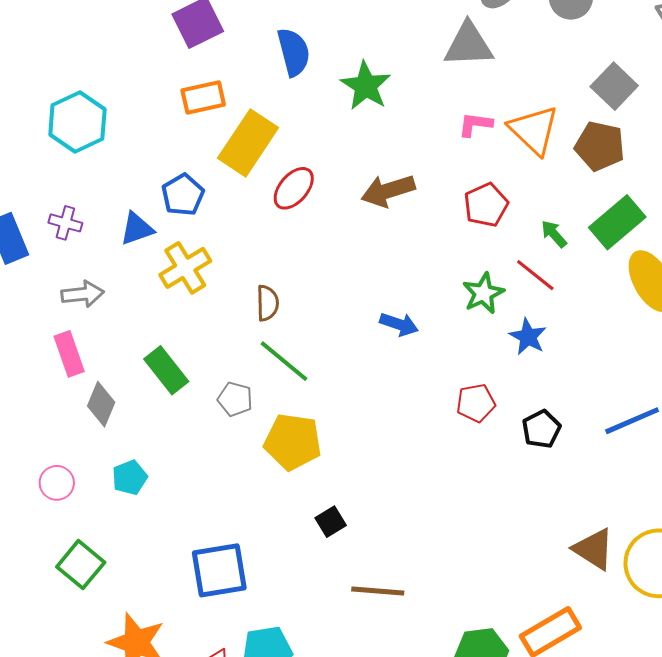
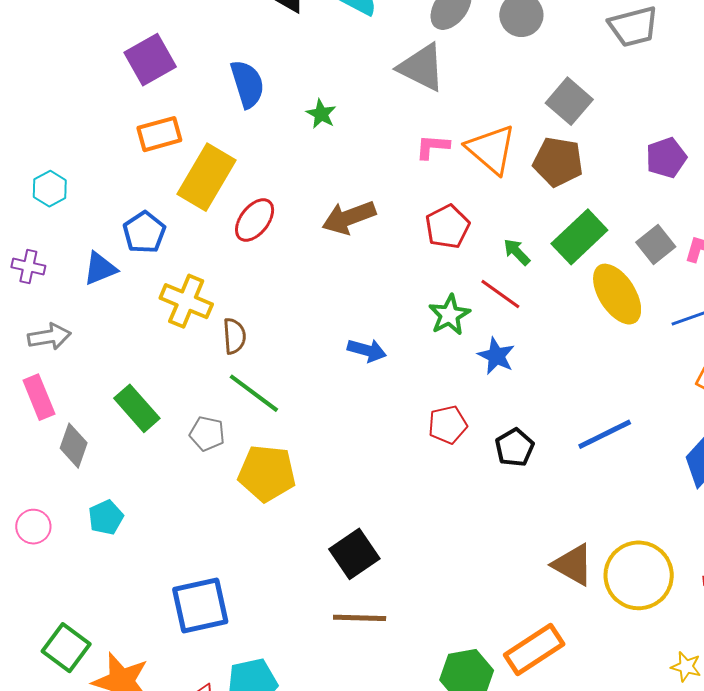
gray triangle: (469, 45) -> (422, 67), turned 32
green star: (366, 86) -> (321, 114), size x0.6
cyan hexagon: (77, 122) -> (50, 189), moved, size x0.6
yellow cross: (185, 268) -> (186, 301), moved, turned -33
black square: (331, 522) -> (354, 554), moved, size x1.6
green square: (81, 565) -> (66, 648), moved

